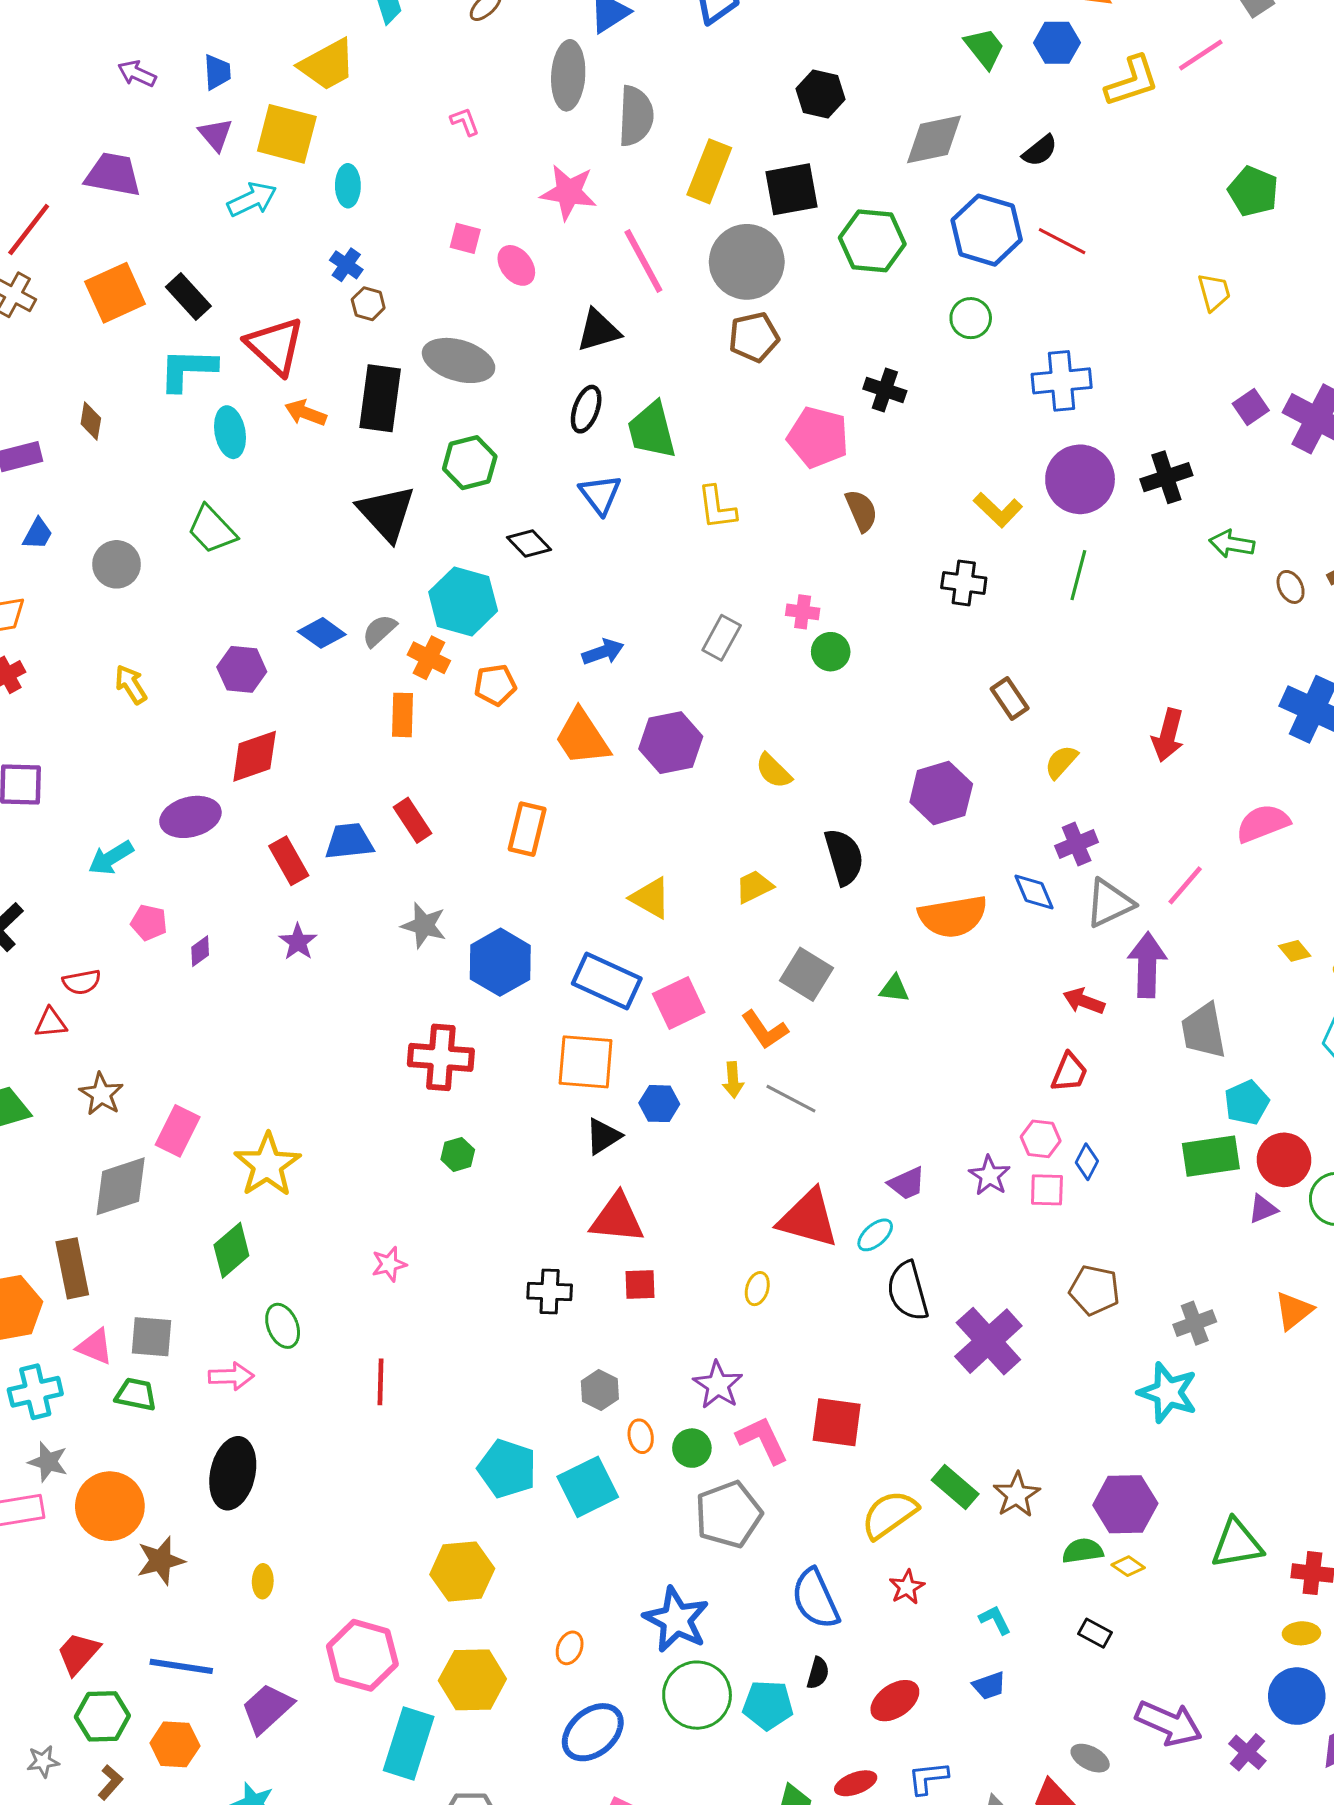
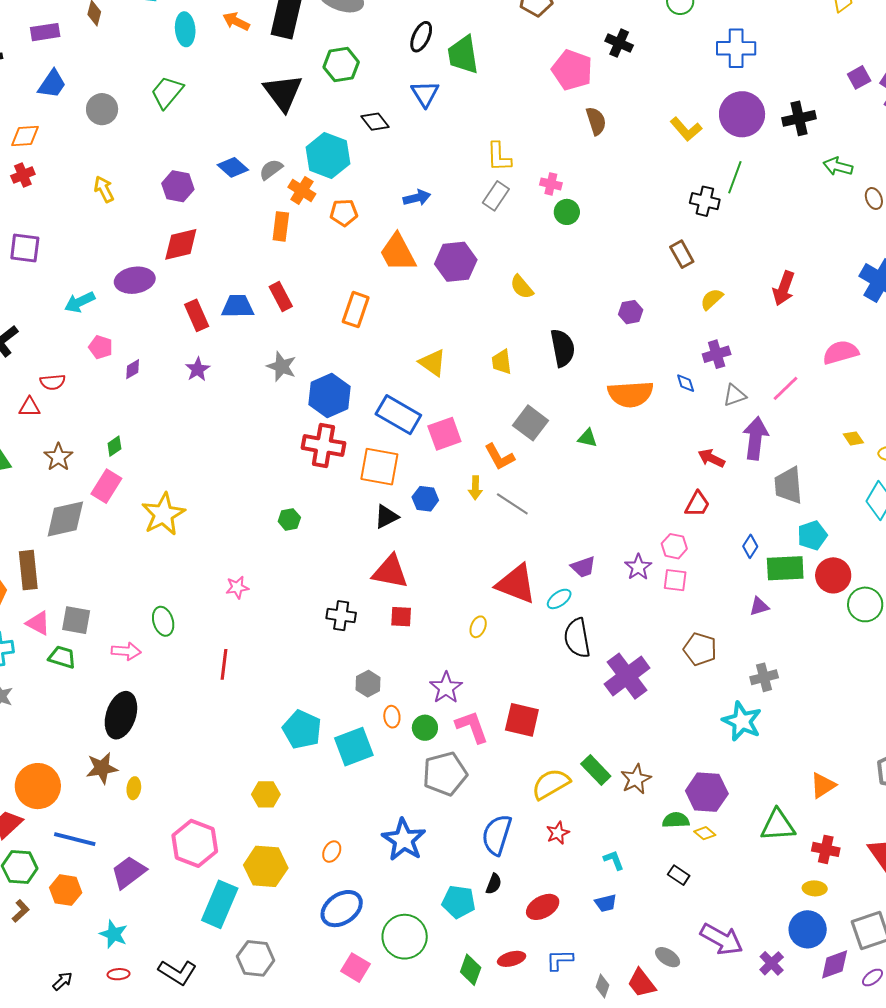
yellow L-shape: (717, 508) -> (499, 157), moved
green trapezoid: (212, 530) -> (167, 92), turned 78
blue trapezoid: (38, 534) -> (52, 84), size x1.4
black cross: (964, 583) -> (705, 201), moved
purple hexagon: (941, 793) -> (631, 312), size x0.6
yellow trapezoid: (754, 887) -> (502, 362), turned -76
blue diamond: (1034, 892) -> (686, 383), size x0.7
gray triangle: (1109, 903) -> (735, 395), size x0.7
red cross: (441, 1057) -> (323, 446), moved
blue diamond: (1087, 1162) -> (750, 546), moved
purple triangle: (1263, 1209) -> (759, 606), moved
green diamond: (231, 1250) -> (114, 446), moved, size x0.6
orange triangle: (1294, 1311) -> (823, 785), moved
orange circle: (110, 1506) -> (38, 786), moved
brown star: (161, 1561) -> (102, 768), moved
yellow hexagon: (462, 1572) -> (266, 794), size x0.7
blue semicircle: (815, 1599) -> (497, 835), turned 36
green circle: (697, 1695) -> (405, 937), moved

